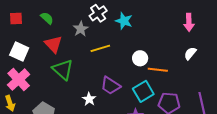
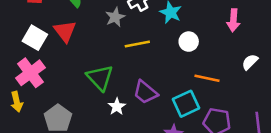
pink arrow: (189, 22) -> (233, 20), moved
red triangle: (53, 44) -> (65, 31), moved
white circle: (140, 58) -> (189, 42), moved
green triangle: (63, 70) -> (100, 78), moved

